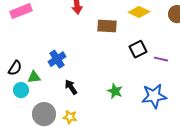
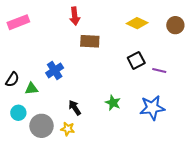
brown rectangle: (107, 26) -> (90, 41), moved
black arrow: (71, 87) -> (75, 108), moved
cyan circle: (21, 90) -> (18, 113), moved

